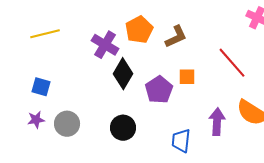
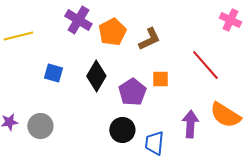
purple cross: (105, 45) -> (78, 20), moved
blue square: (41, 87) -> (53, 73), moved
black circle: (123, 128) -> (122, 130), moved

